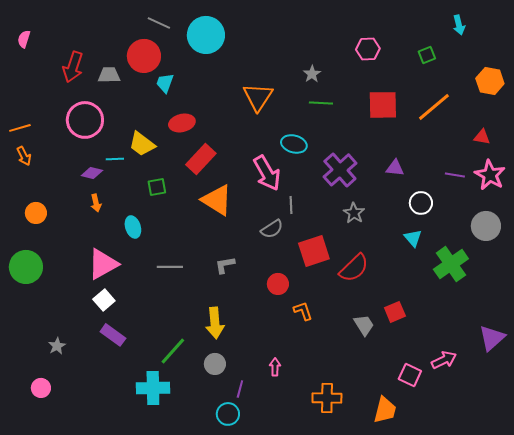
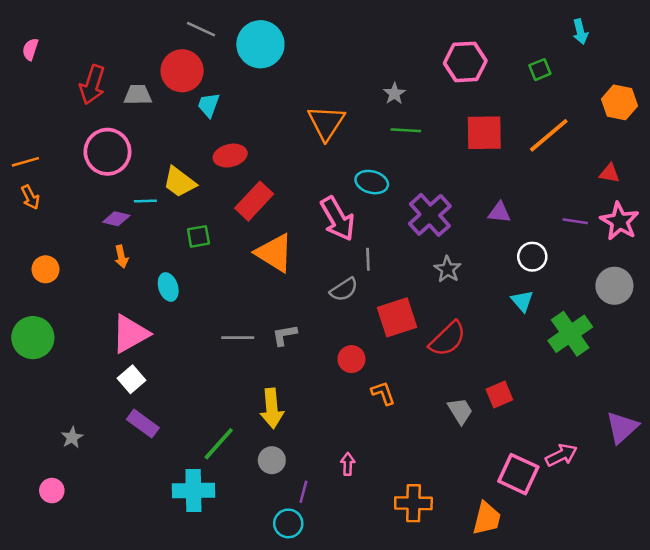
pink hexagon: (368, 49) -> (465, 62), size x1.4
gray line: (170, 267) -> (238, 338), moved
pink square: (410, 375) -> (518, 474), size x1.4

